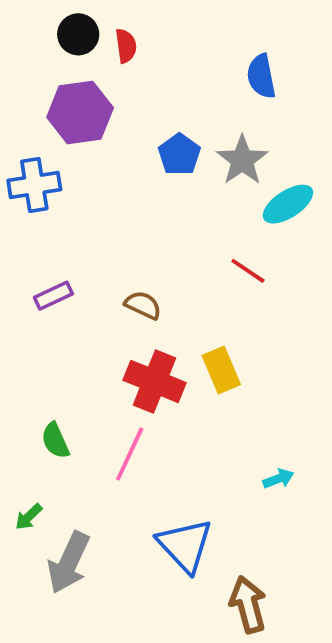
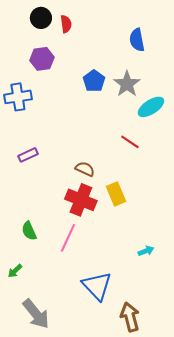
purple hexagon: (80, 113) -> (42, 59), size x0.7
brown semicircle: (143, 305) -> (85, 169), moved
gray arrow: (69, 563) -> (36, 314), moved, turned -64

